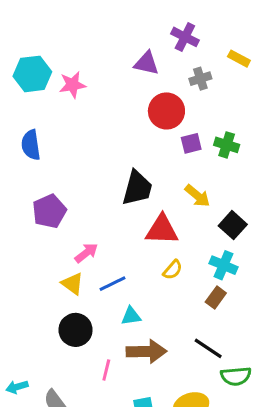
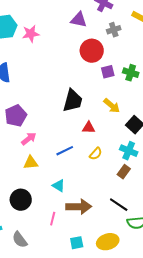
red triangle: (162, 230) -> (89, 128), size x0.6
pink arrow: (86, 253) -> (29, 139), moved
yellow triangle: (72, 284) -> (31, 163), turned -42
blue line: (113, 284) -> (65, 151), moved
cyan triangle: (131, 316) -> (59, 186), moved, turned 40
black circle: (76, 330) -> (21, 200), moved

